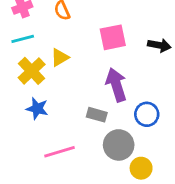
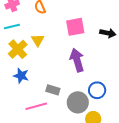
yellow triangle: (60, 57) -> (38, 40), turned -32
blue circle: (147, 114) -> (97, 90), moved
gray rectangle: (97, 115) -> (53, 90), moved

